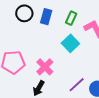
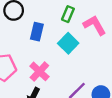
blue rectangle: (46, 17) -> (37, 32), moved

